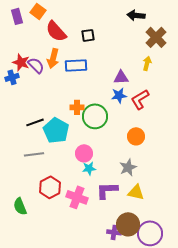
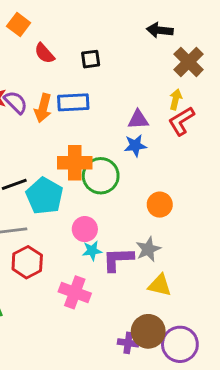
red semicircle: (56, 31) -> (44, 53), size x0.7
orange arrow: (53, 58) -> (43, 108), moved
red L-shape: (140, 99) -> (181, 121), moved
orange cross: (77, 107) -> (75, 163), size x1.6
red hexagon: (50, 187) -> (27, 262), moved
purple L-shape: (107, 190) -> (118, 259), moved

